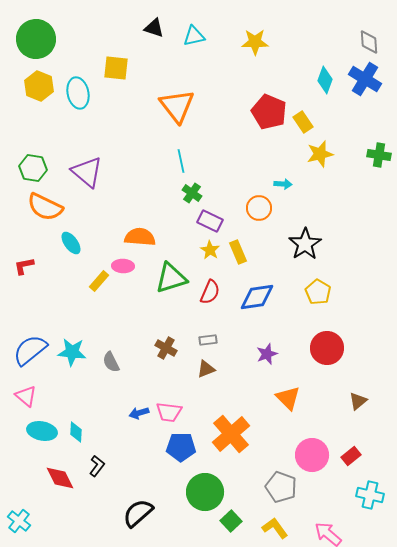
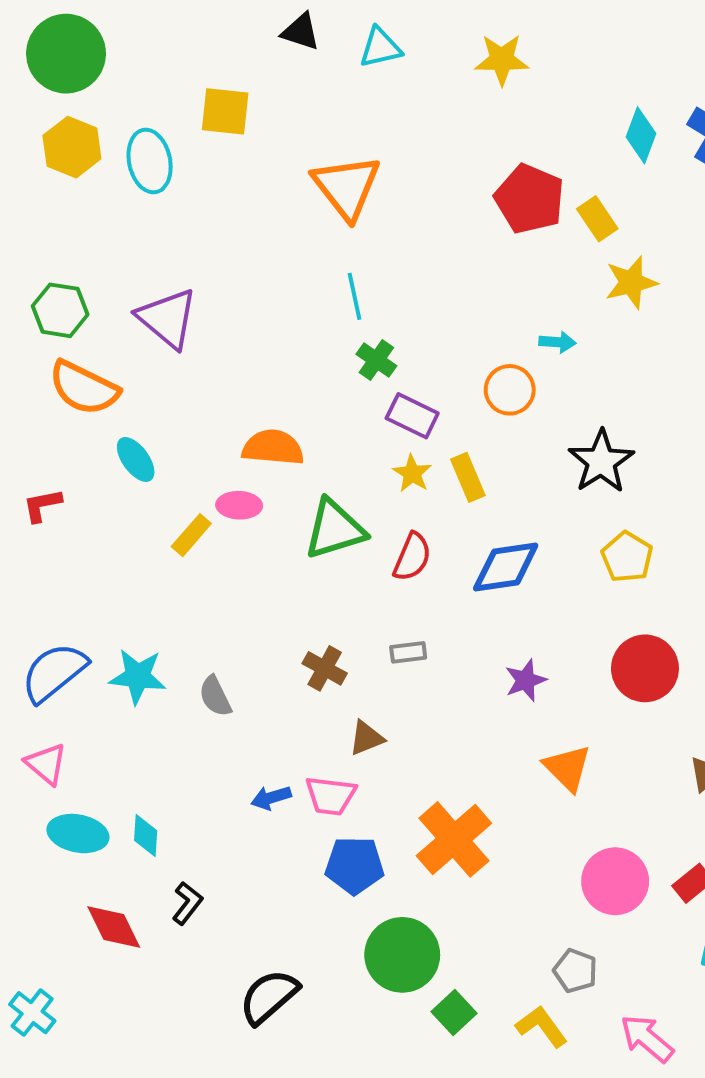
brown triangle: (206, 369) -> (366, 738), moved
gray pentagon: (281, 487) -> (575, 971), moved, size x0.7

